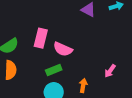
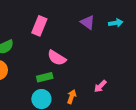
pink rectangle: (41, 38) -> (39, 26), moved

